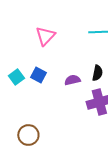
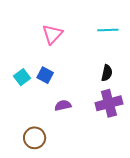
purple semicircle: (72, 80) -> (63, 105), moved

